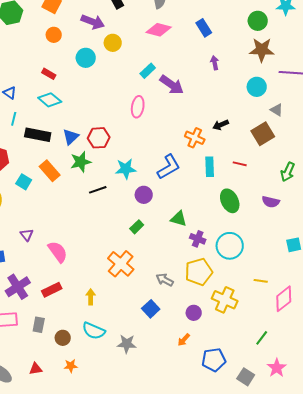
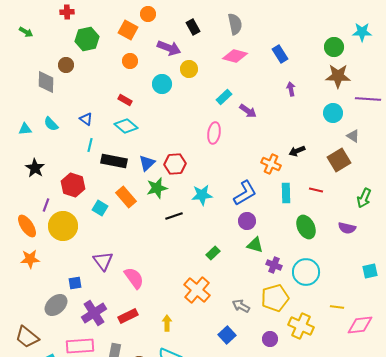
purple arrow: (172, 85) -> (248, 111), size x0.7
purple circle: (144, 195) -> (247, 221), moved
purple triangle: (27, 235) -> (103, 261), size x1.5
pink diamond: (284, 299) -> (360, 325), turned 32

